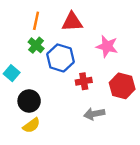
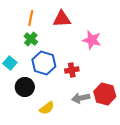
blue hexagon: (60, 58) -> (44, 63), moved
red hexagon: (122, 86) -> (105, 94), moved
yellow semicircle: (31, 125) -> (47, 108), moved

